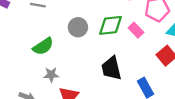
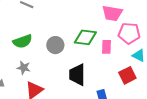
gray circle: (78, 27) -> (55, 45), moved
pink rectangle: (136, 30) -> (106, 47), turned 32

